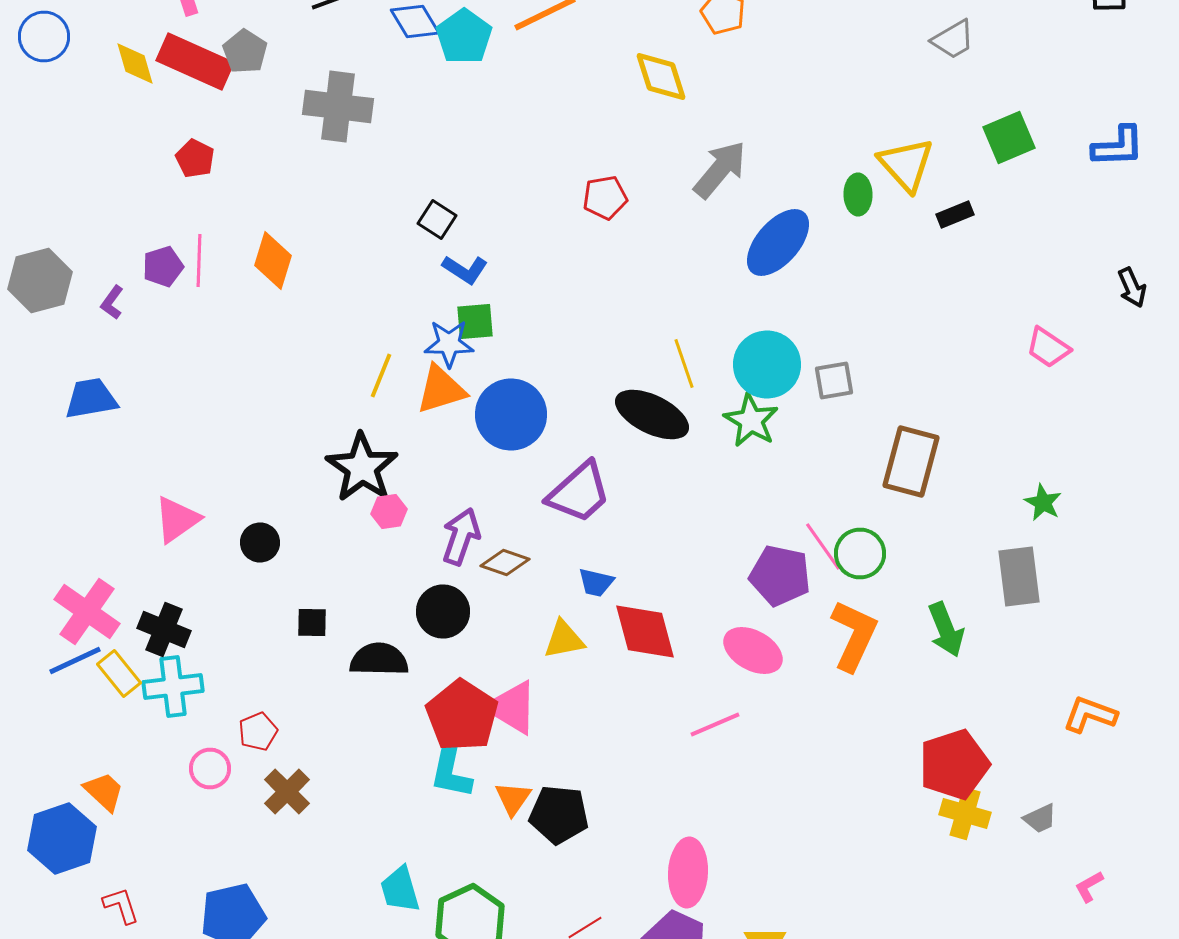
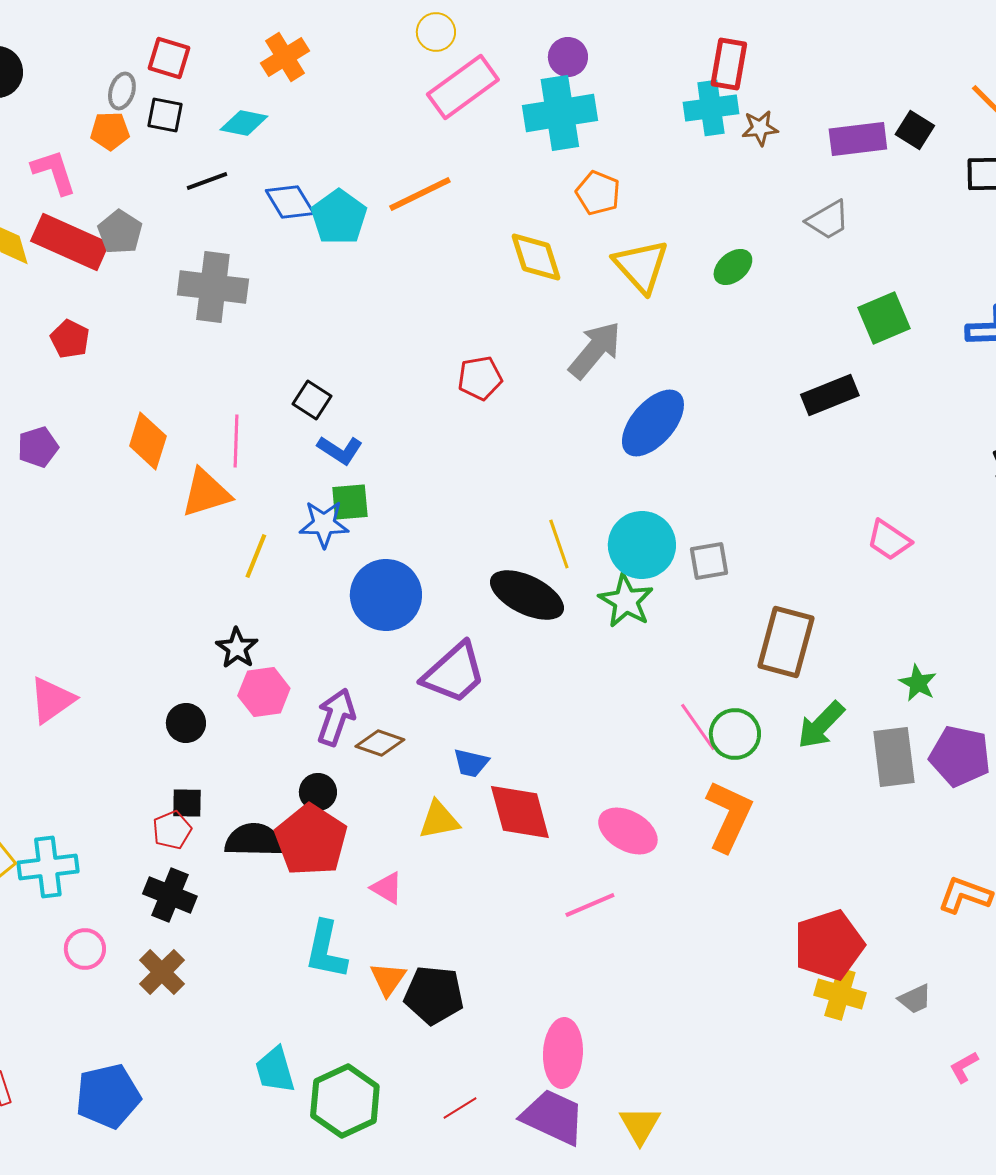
yellow triangle: (906, 164) -> (641, 266), moved
green ellipse: (858, 194) -> (733, 267), moved, turned 51
black rectangle: (955, 214) -> (830, 395), size x1.5
pink line: (199, 260) -> (236, 441), moved
pink trapezoid: (1048, 348) -> (889, 540), moved
orange triangle: (441, 390) -> (206, 493), moved
black star: (362, 468) -> (237, 648), size x0.6
pink hexagon: (389, 512) -> (264, 692), size x1.4
black circle: (260, 542) -> (186, 723), moved
purple pentagon: (780, 576) -> (960, 756), moved
black circle: (443, 612) -> (318, 792), size x0.7
black cross: (164, 630) -> (170, 895), moved
green arrow: (946, 630) -> (821, 725), moved, turned 66
pink triangle: (512, 708) -> (387, 888), size x0.6
red pentagon: (462, 716) -> (311, 840), moved
red pentagon: (258, 732) -> (172, 830), moved

